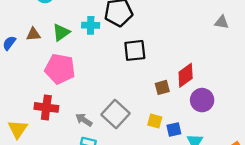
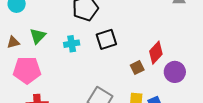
cyan cross: (91, 25) -> (72, 44), moved
pink pentagon: (60, 69) -> (27, 70), moved

